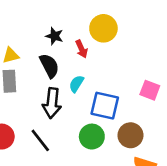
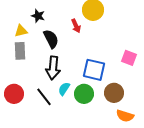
black star: (54, 36) -> (38, 16), moved
cyan semicircle: (76, 84) -> (64, 89), moved

